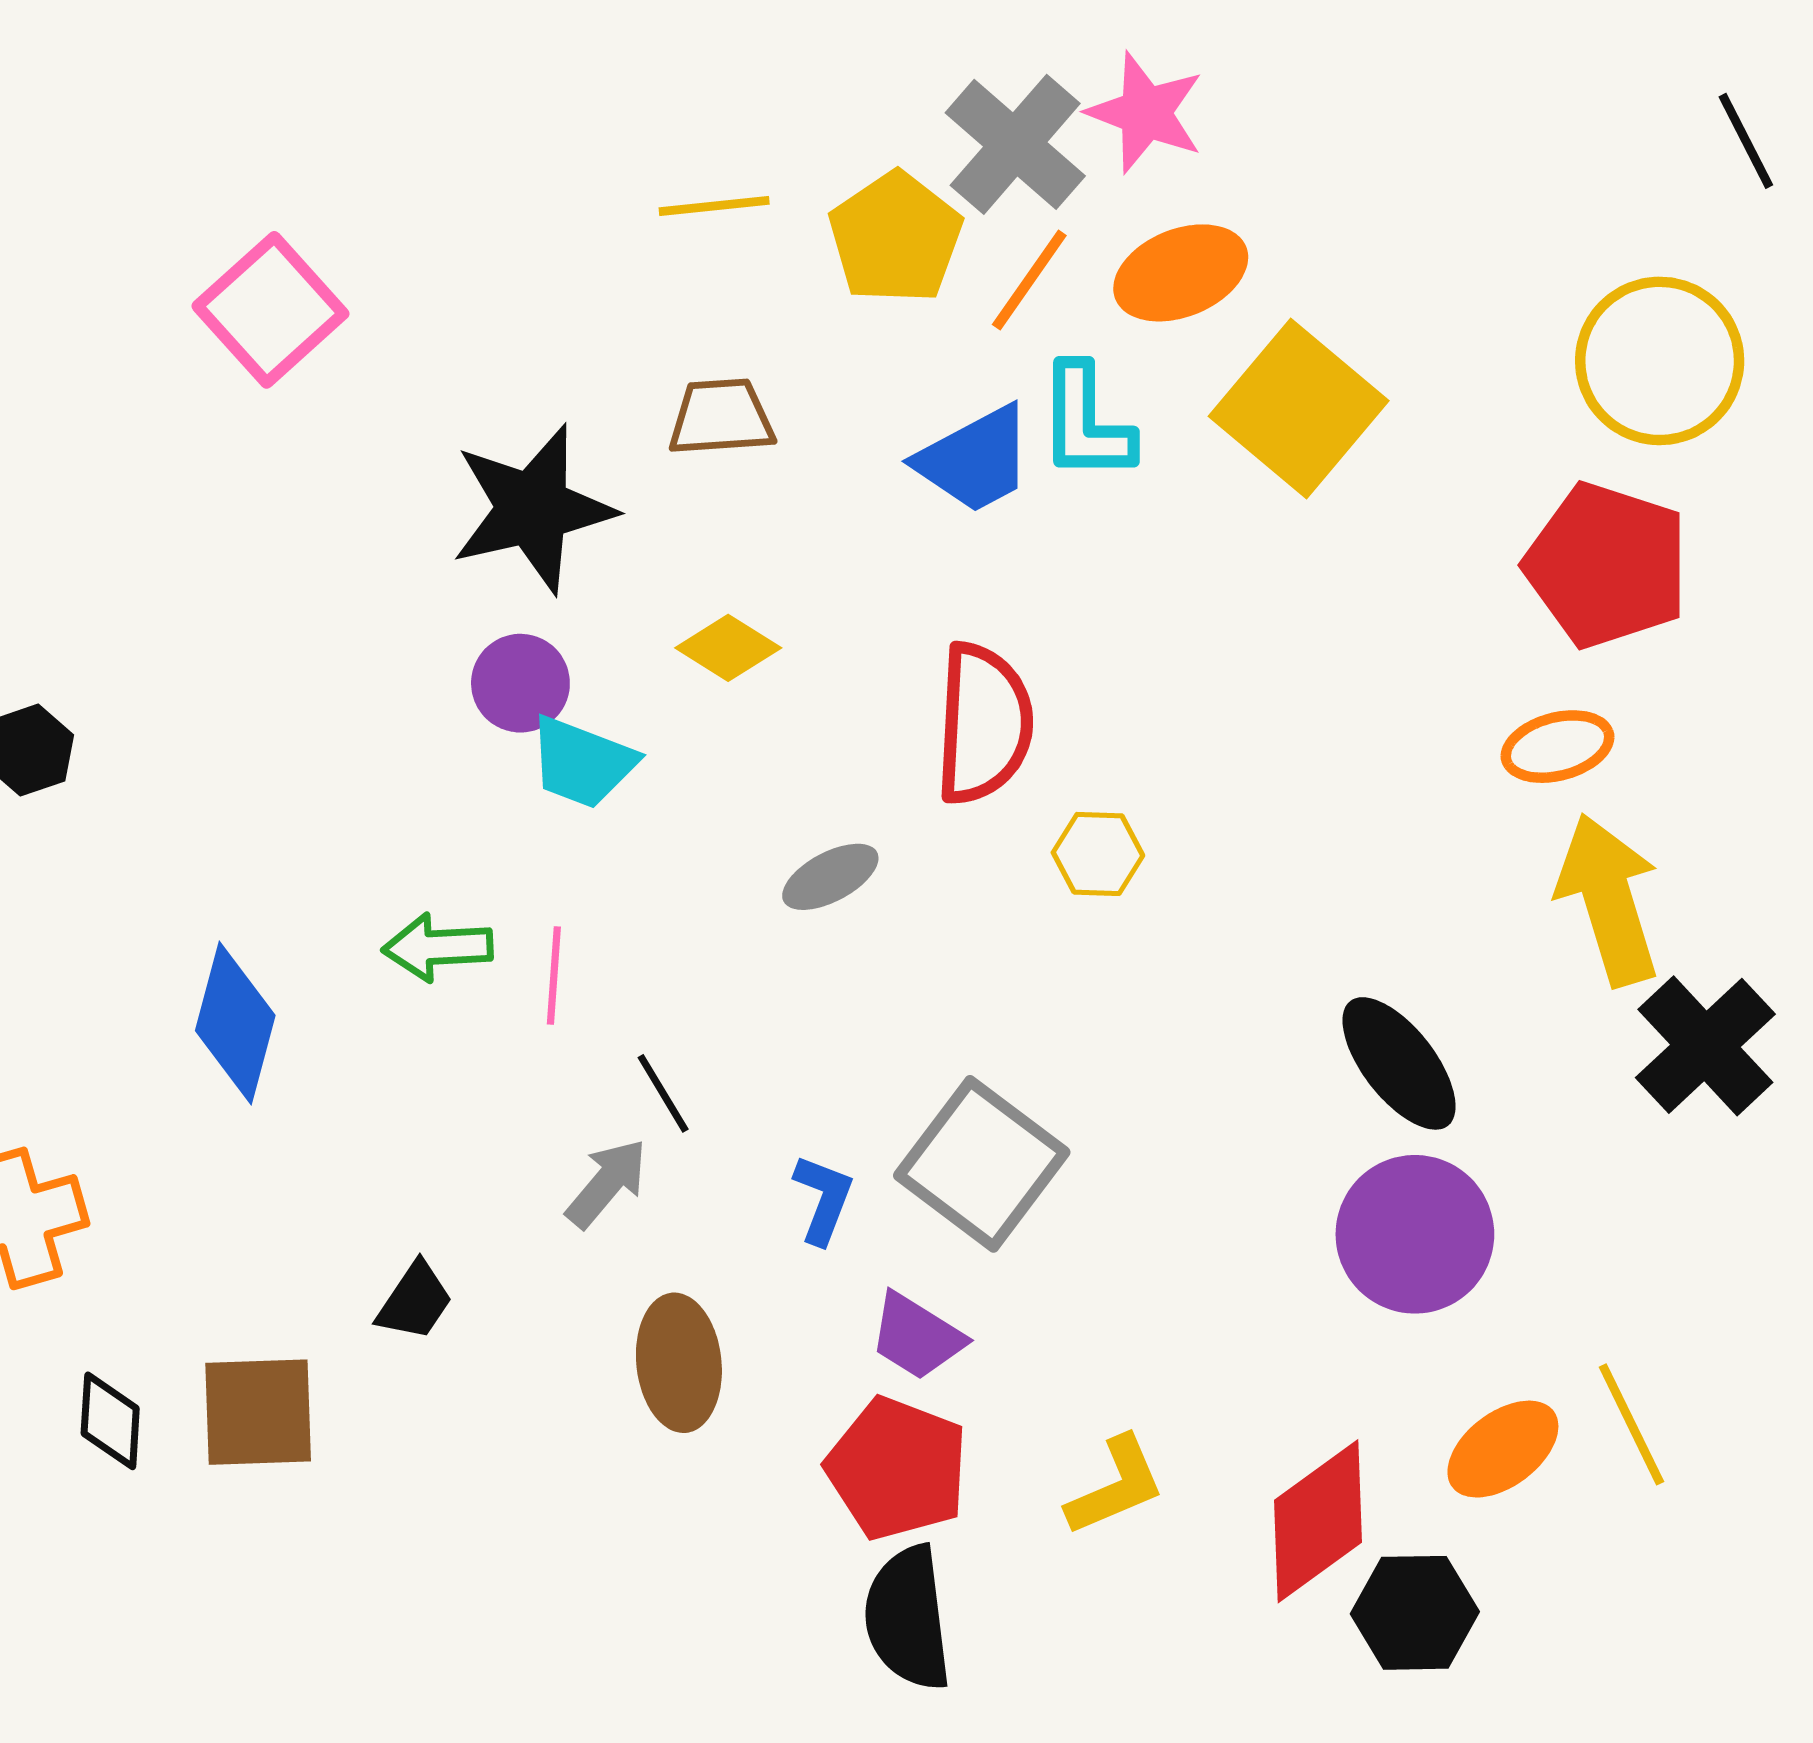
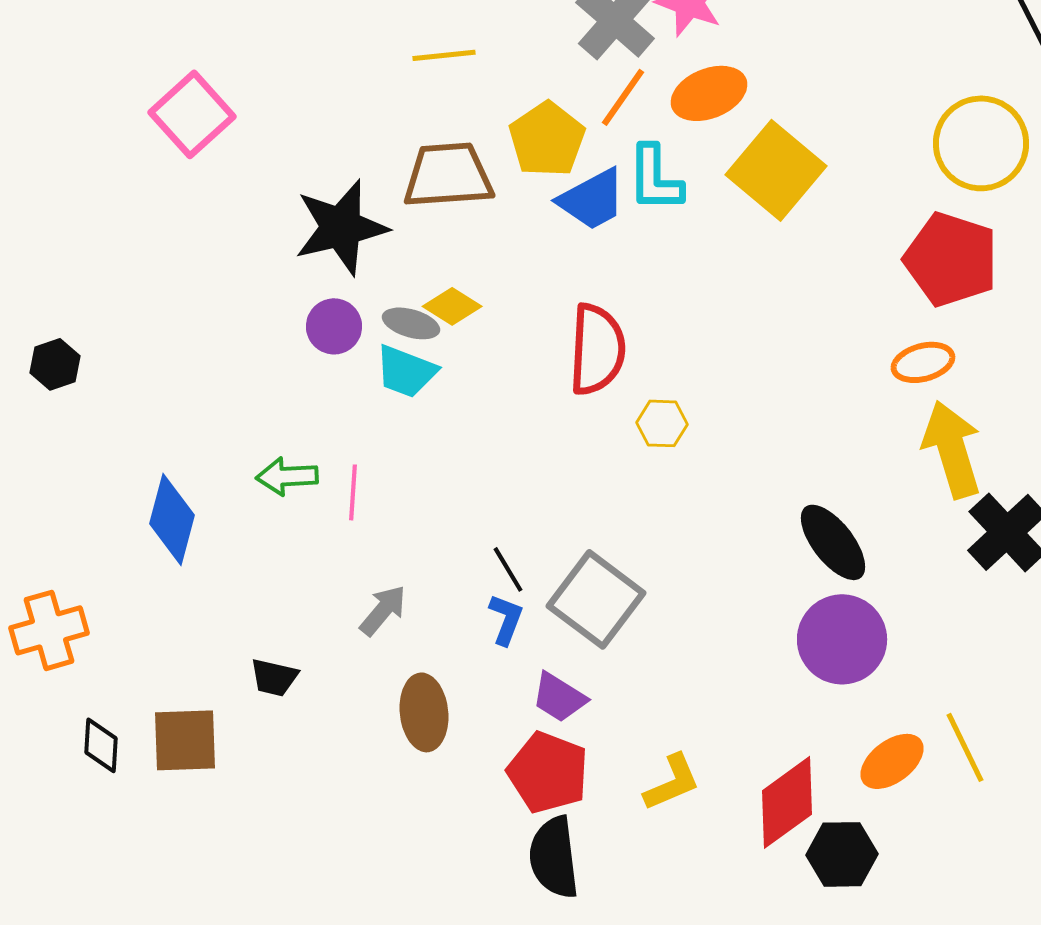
yellow pentagon: (895, 238) -> (547, 139), moved
brown trapezoid: (721, 417) -> (448, 175), size x1.5
cyan trapezoid: (582, 762) -> (406, 371), moved
gray ellipse: (830, 877) -> (411, 323), moved, turned 44
black line: (663, 1093) -> (508, 569), moved
black trapezoid: (415, 1301) -> (274, 677), turned 69

